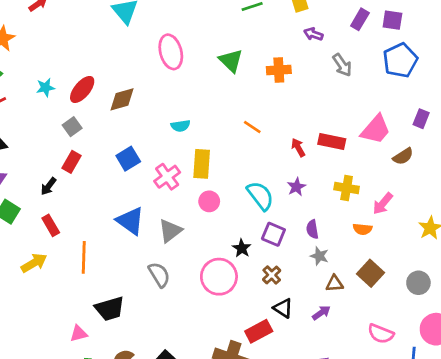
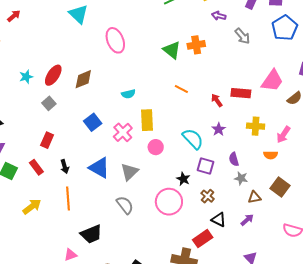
green triangle: (231, 61) -> (172, 50), moved
red rectangle: (71, 162) -> (47, 140), moved
black arrow: (48, 186) -> (65, 167), moved, turned -48
red rectangle: (51, 225) -> (36, 167), moved

